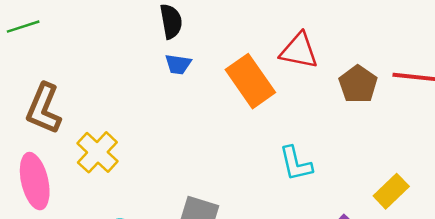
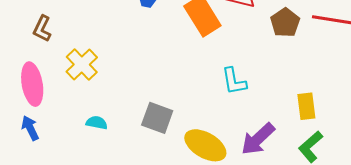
brown L-shape: (44, 109) -> (42, 29), size x0.7
yellow rectangle: (391, 191) -> (306, 106), turned -56

